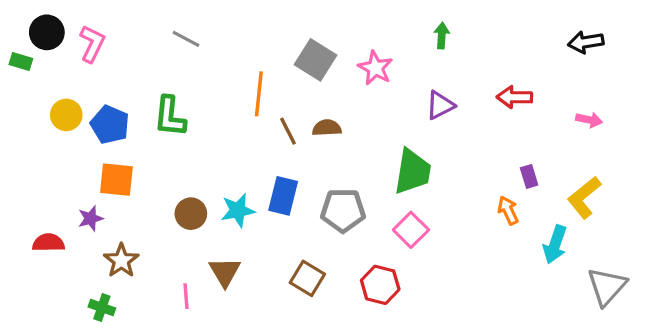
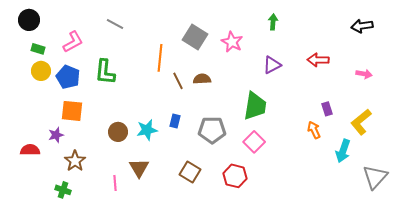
pink L-shape: (92, 44) -> (73, 42), moved, turned 35
green rectangle: (21, 61) -> (38, 49), moved
blue rectangle: (283, 196) -> (175, 121), size x0.6

